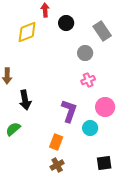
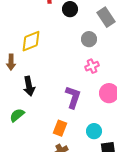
yellow diamond: (27, 32) -> (31, 41), moved
cyan circle: (90, 128) -> (94, 131), moved

